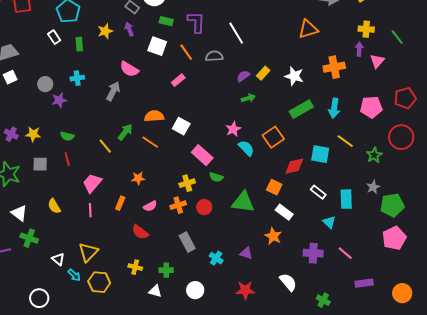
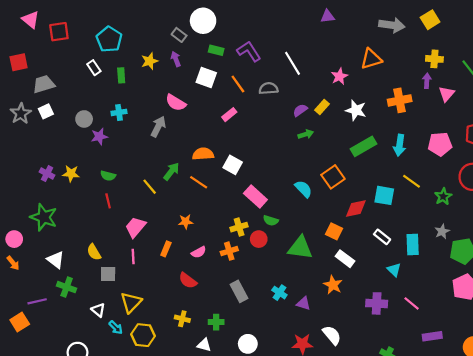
purple L-shape: (196, 22) -> (249, 51), turned -35
pink star: (233, 129) -> (339, 76), moved
gray square: (40, 164) -> (108, 274), moved
red circle: (204, 207) -> (259, 239), moved
cyan cross: (216, 258) -> (279, 293), moved
white semicircle: (288, 282) -> (332, 335), moved

